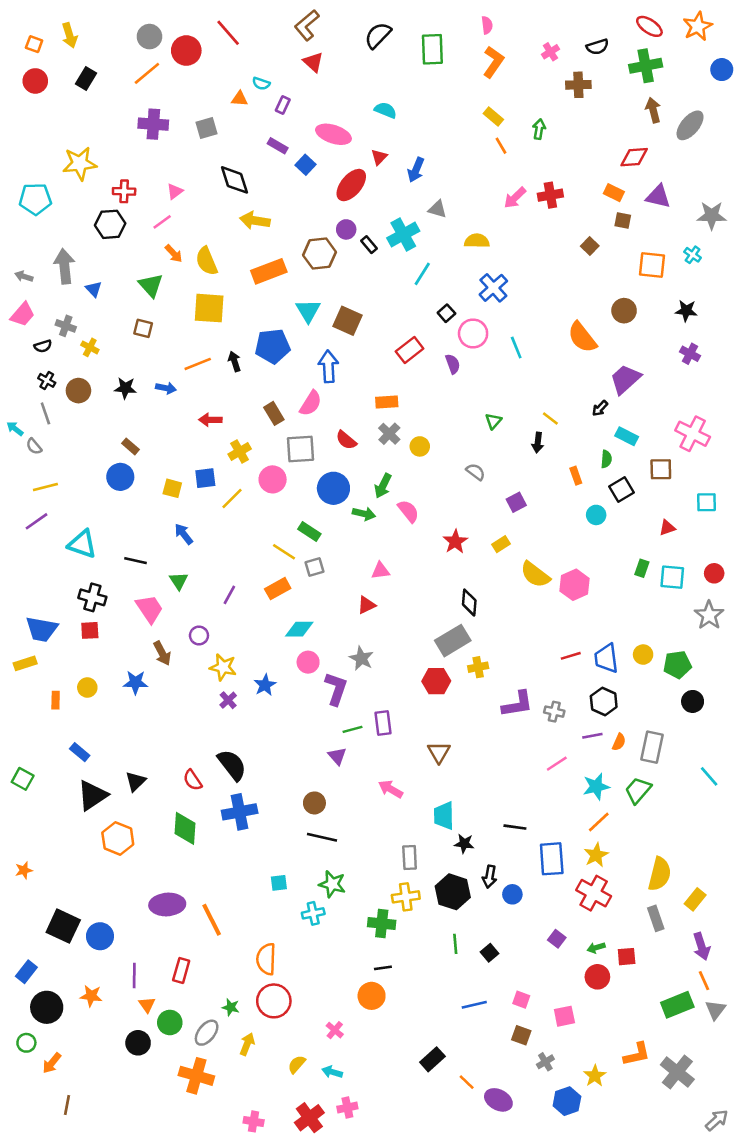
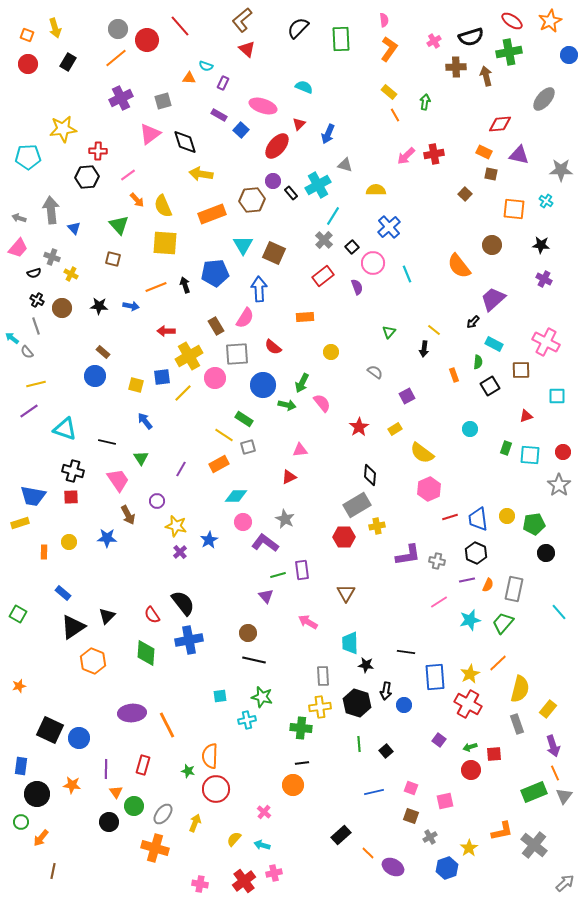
black semicircle: (597, 47) -> (471, 37), size x1.4
brown arrow: (653, 110) -> (486, 76), moved
purple cross: (153, 124) -> (121, 98), turned -30
pink triangle: (175, 191) -> (150, 134), moved, size x1.6
gray cross: (389, 434) -> (324, 240), moved
yellow cross: (240, 451) -> (189, 356), size x1.5
cyan circle: (596, 515) -> (470, 429), moved
pink hexagon: (575, 585) -> (429, 489), moved
purple L-shape: (336, 689) -> (265, 543), turned -72
orange line: (599, 822) -> (498, 663), moved
blue rectangle: (26, 972) -> (21, 766), turned -30
green star: (231, 1007) -> (188, 771), moved

